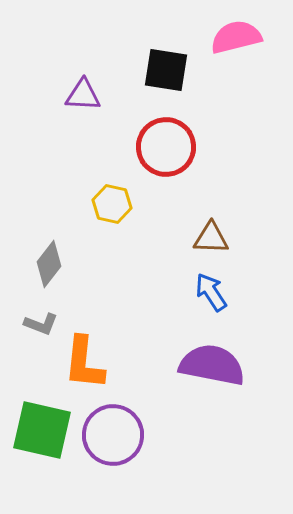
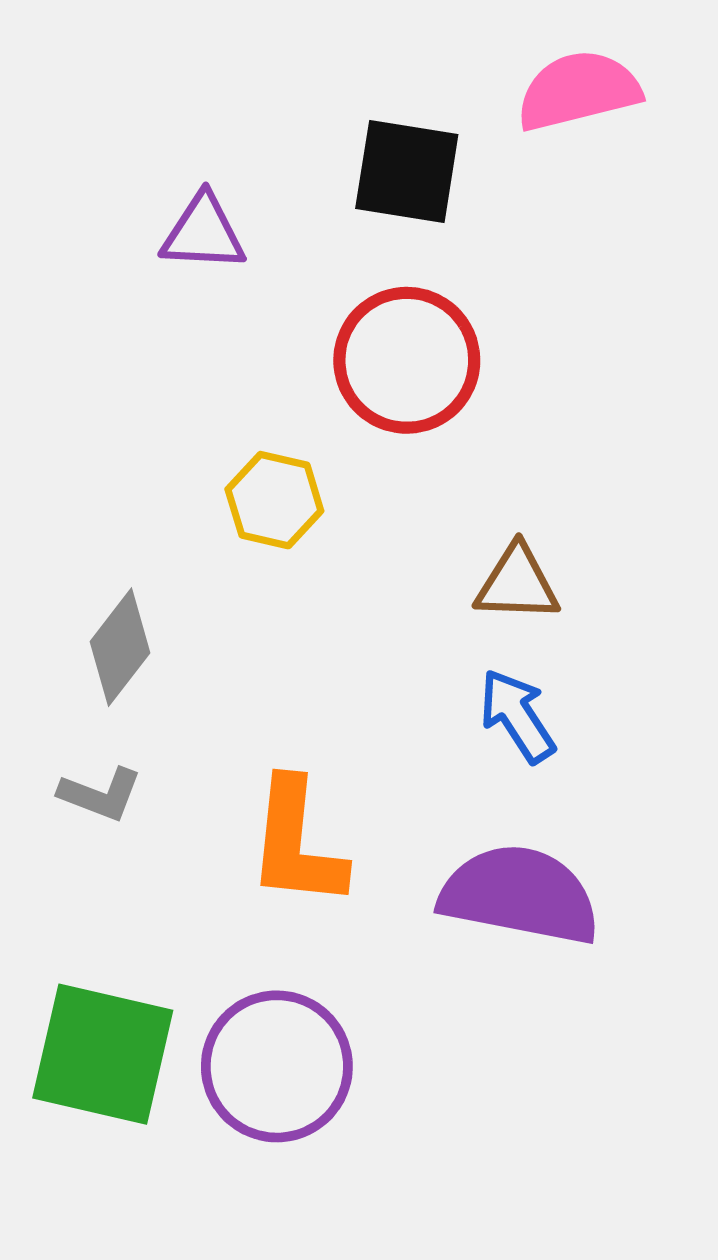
orange L-shape: (84, 363) -> (296, 843), moved

